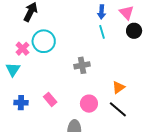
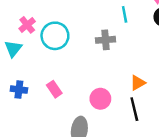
cyan circle: (44, 41) -> (55, 36), moved
gray cross: (82, 65) -> (105, 40), moved
black line: (118, 109) -> (134, 109), turned 30

